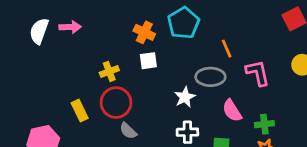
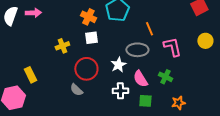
red circle: (116, 103) -> (86, 69), moved
yellow rectangle: (80, 111) -> (30, 75), moved
pink semicircle: (232, 111) -> (140, 79), moved
green cross: (264, 124) -> (165, 77), moved, turned 32

